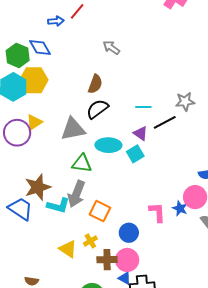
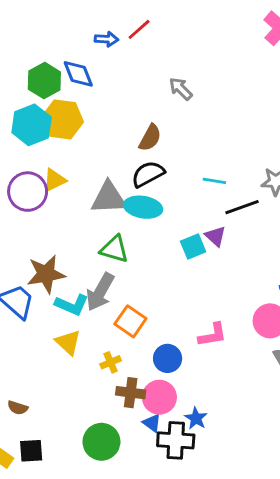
purple triangle: (141, 133) -> (216, 236), moved
cyan ellipse: (108, 145) -> (143, 207), moved
blue star: (180, 208) -> (196, 418), moved
pink L-shape: (157, 212) -> (213, 335), turned 75
yellow triangle: (68, 249) -> (68, 342), moved

